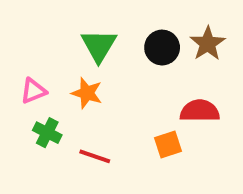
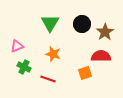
brown star: (208, 44) -> (105, 32), moved
orange star: (87, 93) -> (53, 54), moved

